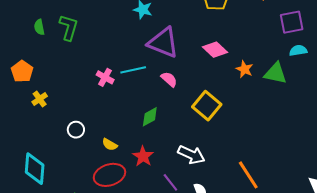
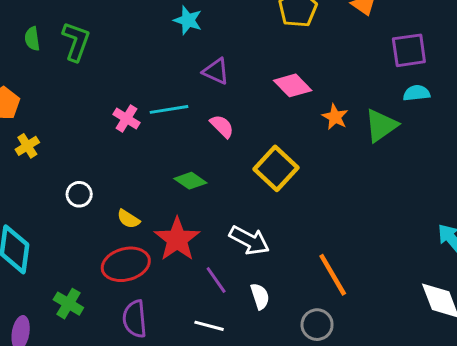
purple triangle: (163, 43) -> (216, 71), size x0.6
green triangle: (276, 73) -> (381, 125), turned -50
green diamond: (150, 117) -> (190, 181), turned 60
red star: (143, 156) -> (177, 239), size x1.4

